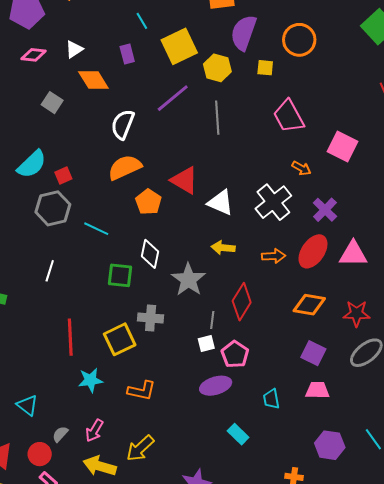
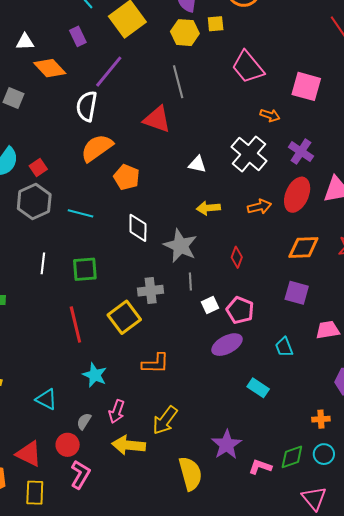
white triangle: (74, 49) -> (25, 42), turned 42
yellow hexagon: (217, 68) -> (185, 33), moved
purple line: (173, 98) -> (109, 72), moved
red triangle: (185, 180) -> (157, 119), moved
white triangle: (220, 203) -> (197, 164), size x0.7
green square: (120, 275) -> (85, 269), moved
red diamond: (242, 302) -> (237, 257), size x0.6
gray line: (212, 320) -> (190, 281), moved
purple square: (313, 353) -> (297, 293), moved
cyan star: (90, 380) -> (95, 375), moved, turned -30

